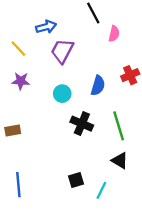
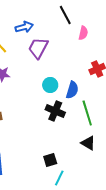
blue semicircle: (98, 86) -> (72, 90), moved
cyan circle: (62, 94) -> (50, 85), moved
cyan line: (101, 190) -> (59, 178), moved

